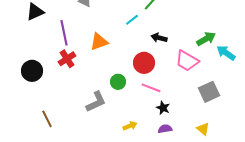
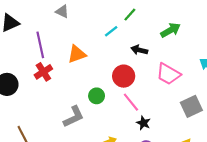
green arrow: (206, 39) -> (171, 30), moved
pink line: (151, 88) -> (131, 102), turned 30

